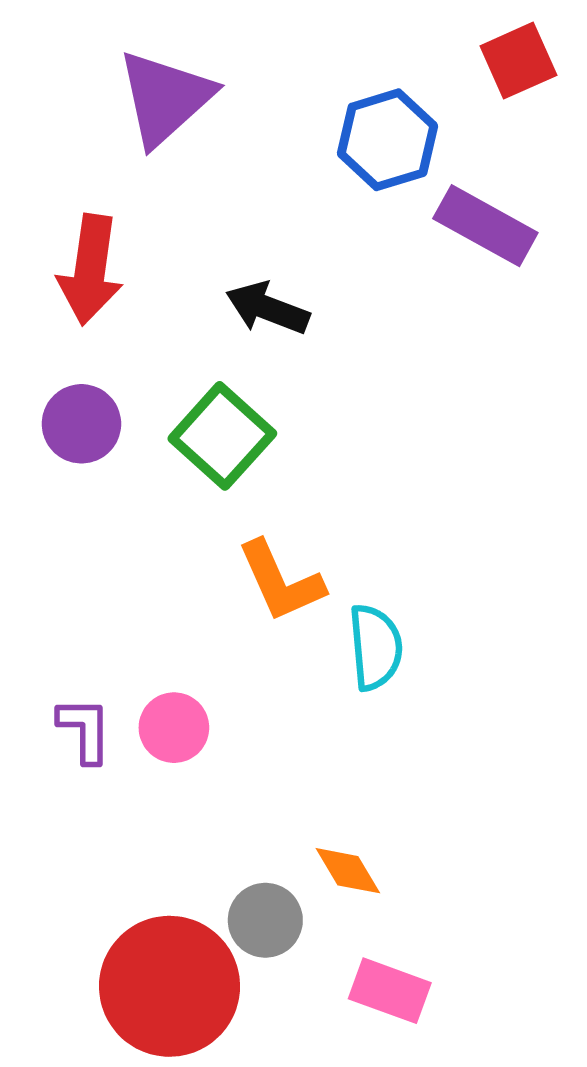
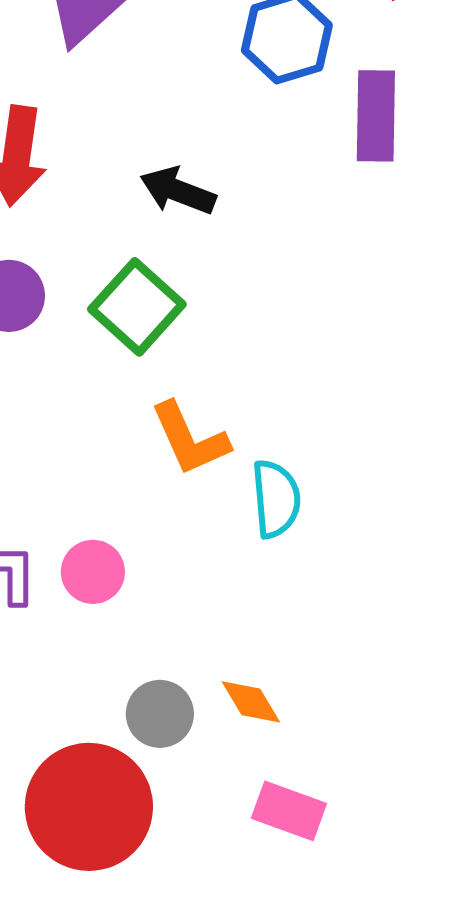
purple rectangle: (485, 226) -> (376, 116), turned 62
gray circle: (265, 920) -> (160, 714), moved

